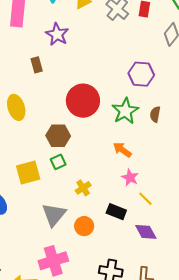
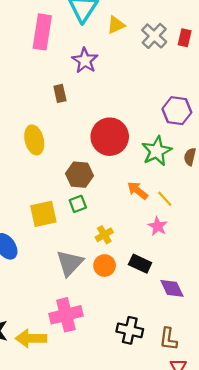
orange arrow: (122, 150) -> (138, 190), moved
yellow line: (145, 199) -> (165, 199), moved
orange circle: (84, 226) -> (105, 266), moved

